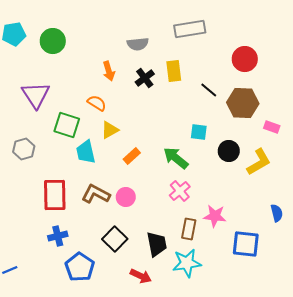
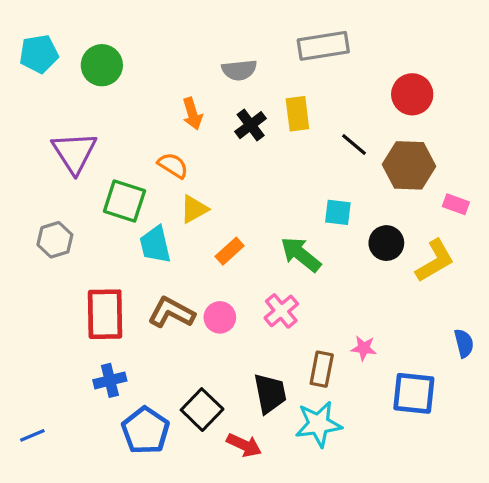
pink cross: (180, 191) -> (281, 311), moved
pink star: (215, 216) -> (364, 348), size x0.7
black square: (115, 239) -> (202, 410), moved

